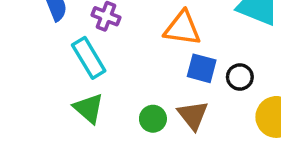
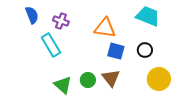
black circle: (240, 77) -> (145, 50), moved
green triangle: (89, 108) -> (63, 85), moved

